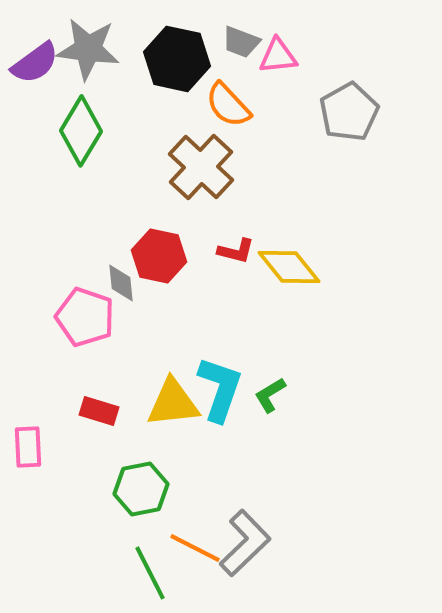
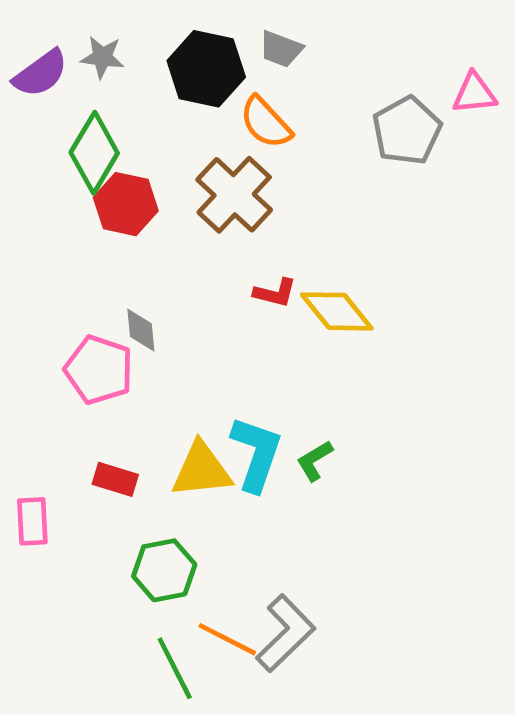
gray star: (88, 49) -> (102, 57), size x0.6
pink triangle: (278, 56) -> (474, 93), moved
red hexagon: (159, 256) -> (126, 204), moved

